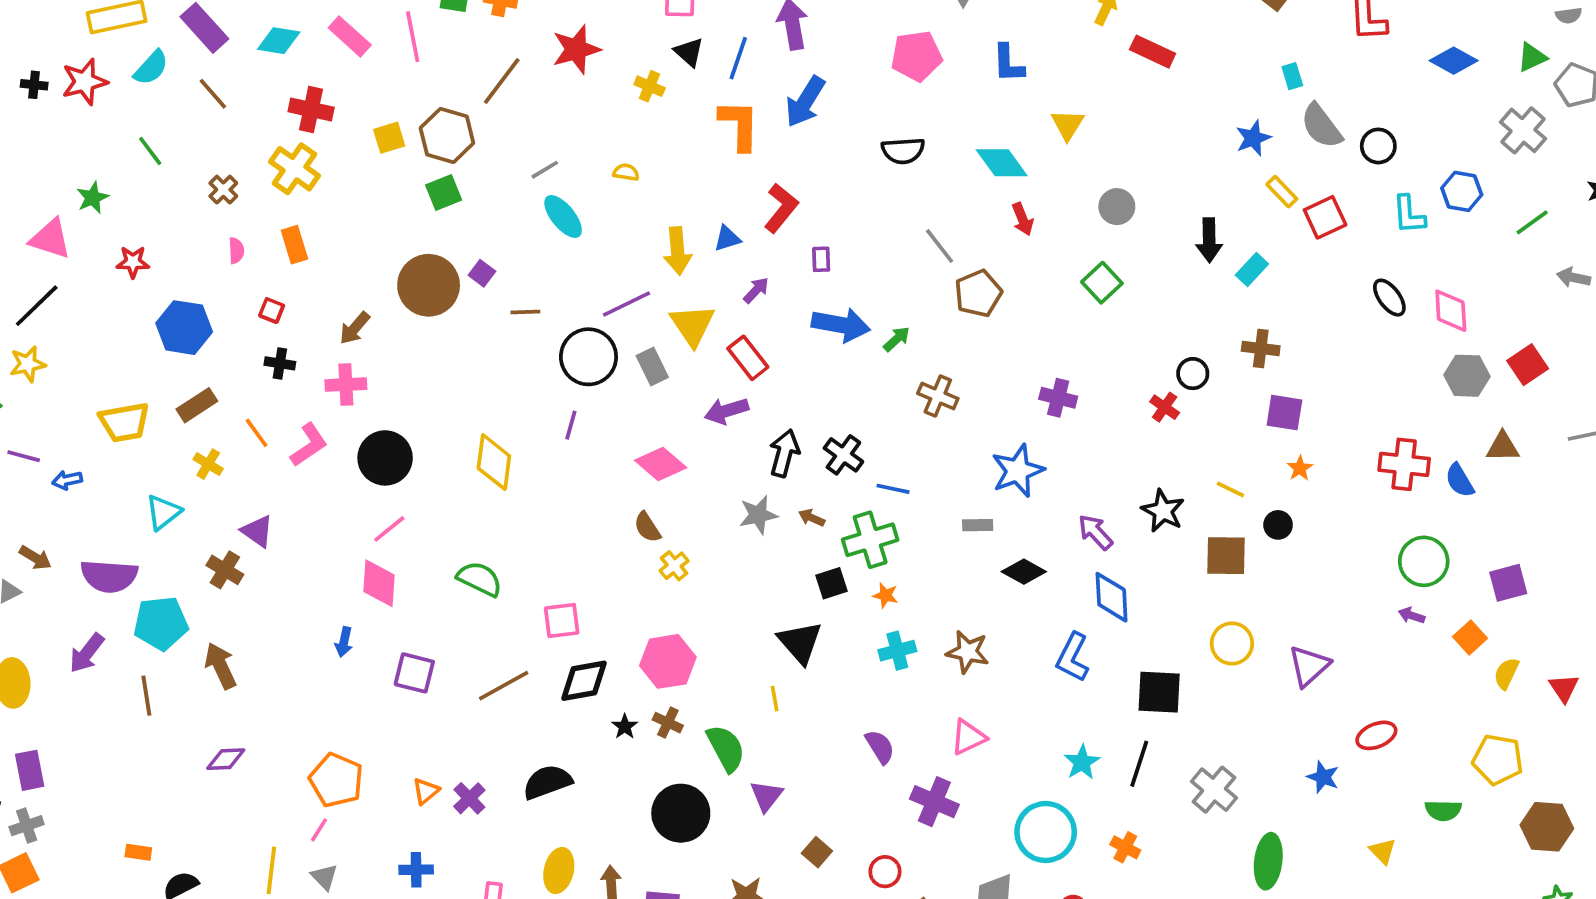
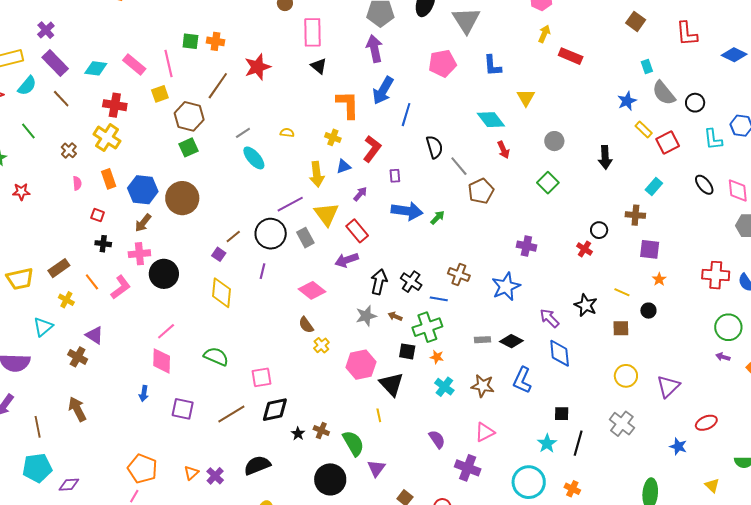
blue line: (738, 58) -> (406, 115), moved
yellow cross: (650, 86) -> (333, 137), moved
yellow square: (389, 138) -> (160, 94), moved
black semicircle: (903, 151) -> (434, 147), moved, turned -100
cyan rectangle: (1252, 270) -> (654, 187), moved
purple square: (482, 273) -> (219, 254), moved
brown line: (525, 312) -> (233, 236), moved, turned -35
blue hexagon: (184, 328) -> (143, 190), moved
brown cross: (938, 396) -> (459, 275), moved
black circle: (385, 458) -> (164, 274), moved
gray rectangle: (978, 525) -> (482, 340), moved
brown square: (1226, 556) -> (621, 328), size x0.7
black square: (831, 583) -> (407, 351), turned 30
cyan pentagon: (161, 623) -> (37, 468), moved
cyan cross: (897, 651) -> (444, 387), turned -36
blue L-shape: (1073, 657) -> (522, 380), moved
pink hexagon: (668, 661) -> (361, 365), moved
black square: (1159, 692) -> (562, 414), moved, size x0.6
purple diamond: (226, 759) -> (69, 485), moved
gray cross: (1214, 790) -> (622, 424), moved

